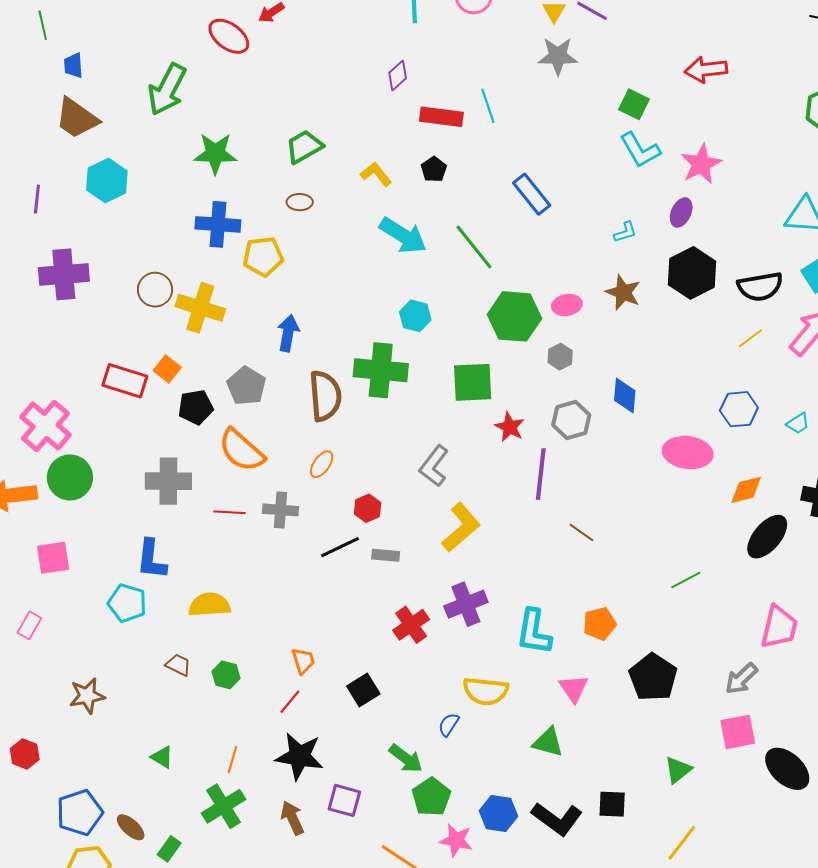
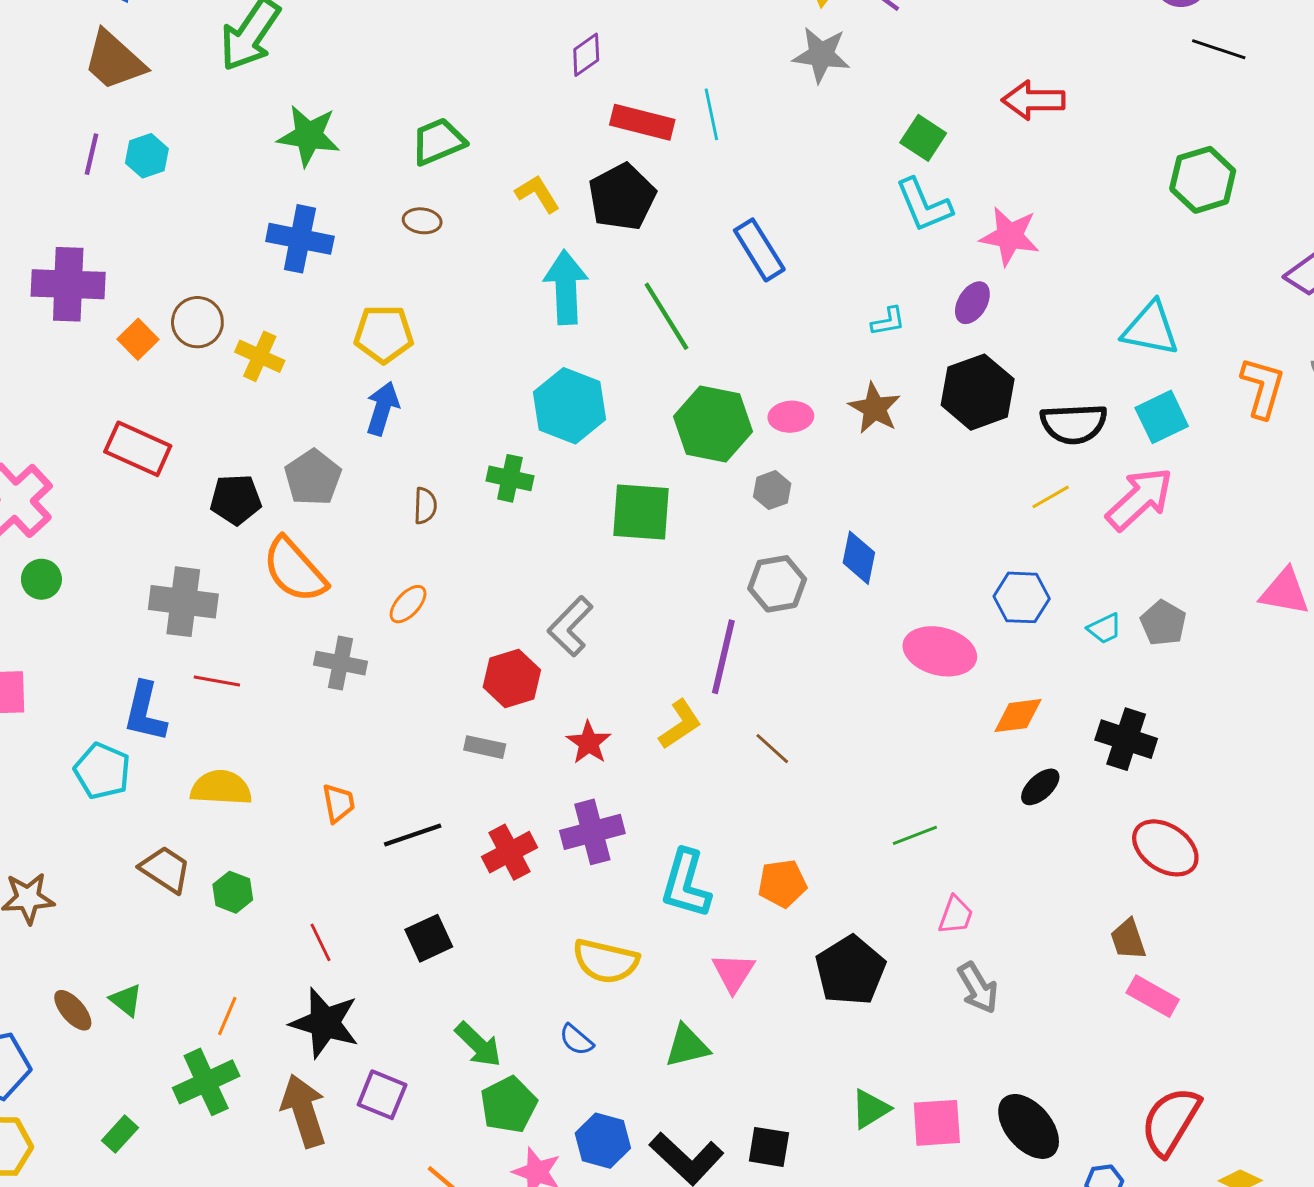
pink star: (701, 164) -> (1010, 236), turned 30
black pentagon: (434, 169) -> (622, 197), size x1.8
cyan hexagon: (107, 180) -> (147, 156), size x0.7
purple line: (37, 199) -> (91, 154), moved
cyan arrow: (403, 235) -> (566, 287), turned -132
yellow pentagon: (263, 257) -> (384, 334), moved
yellow cross: (200, 308) -> (260, 356), size x0.7
cyan hexagon: (415, 316) -> (569, 406), size x1.6
orange square: (167, 369) -> (138, 339), moved
green cross: (381, 370) -> (510, 478), size x0.6
brown semicircle: (325, 396) -> (425, 506), size x0.5
red star: (510, 427) -> (589, 743), moved
green circle: (70, 477) -> (41, 579), size x0.6
red hexagon: (368, 508) -> (512, 679), moved, size x1.4
red line: (230, 512) -> (217, 681), moved
yellow L-shape: (461, 527) -> (680, 724), moved, size x0.7
black ellipse: (767, 537) -> (1040, 787), size x0.6
black line: (340, 547) -> (413, 835), moved
pink trapezoid: (779, 627) -> (956, 915), moved, size x0.6
orange trapezoid: (303, 661) -> (338, 803), moved
brown trapezoid: (178, 665) -> (165, 869), size x1.4
gray arrow: (741, 679) -> (978, 988), turned -84
red line: (290, 702) -> (320, 942), turned -72
blue semicircle: (449, 725) -> (576, 1040), moved, turned -90
pink square: (738, 732) -> (937, 1123), moved
green triangle: (548, 742) -> (687, 1046), turned -36
brown arrow: (292, 818) -> (304, 1111), size x1.4
brown ellipse: (131, 827) -> (73, 1010), moved

